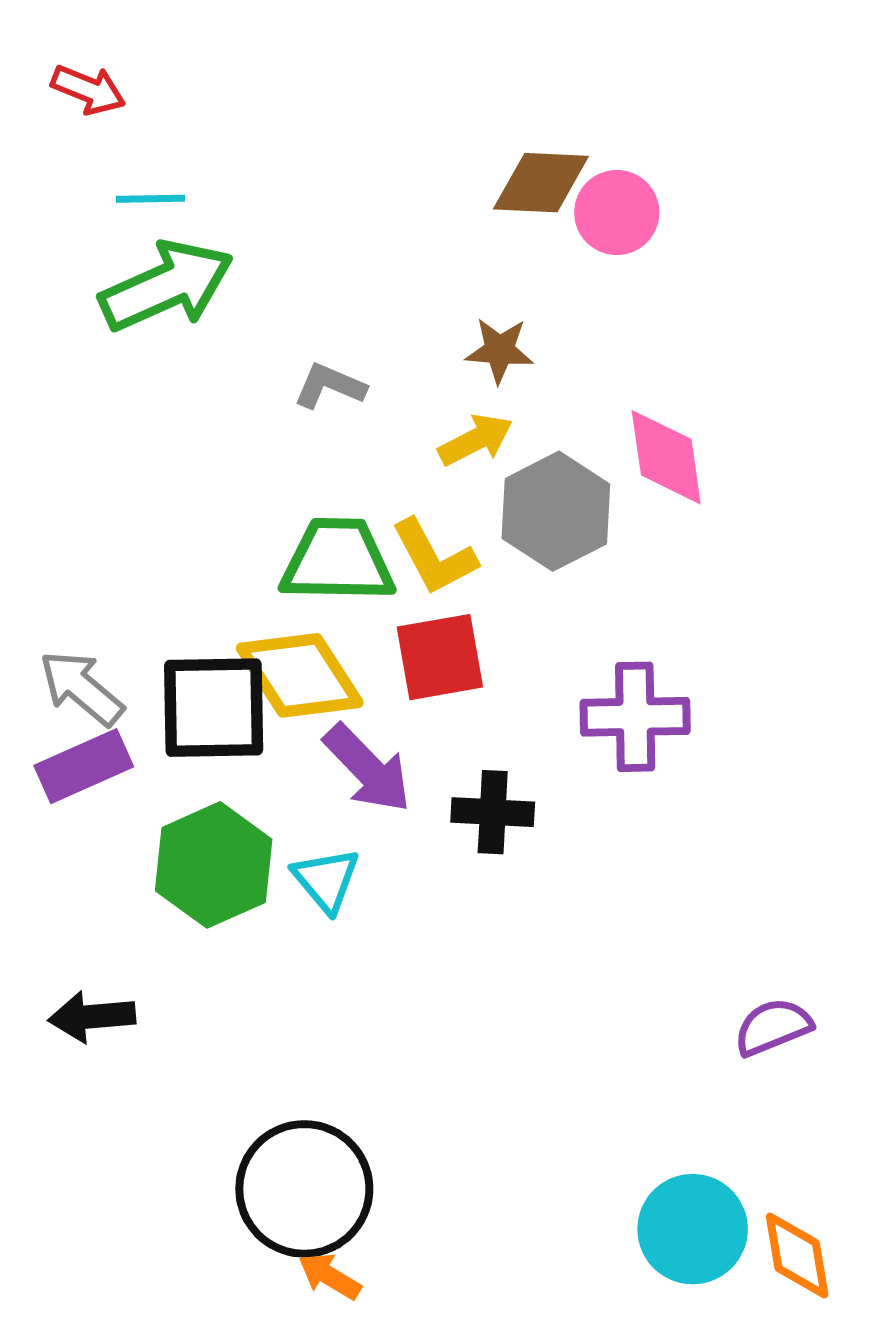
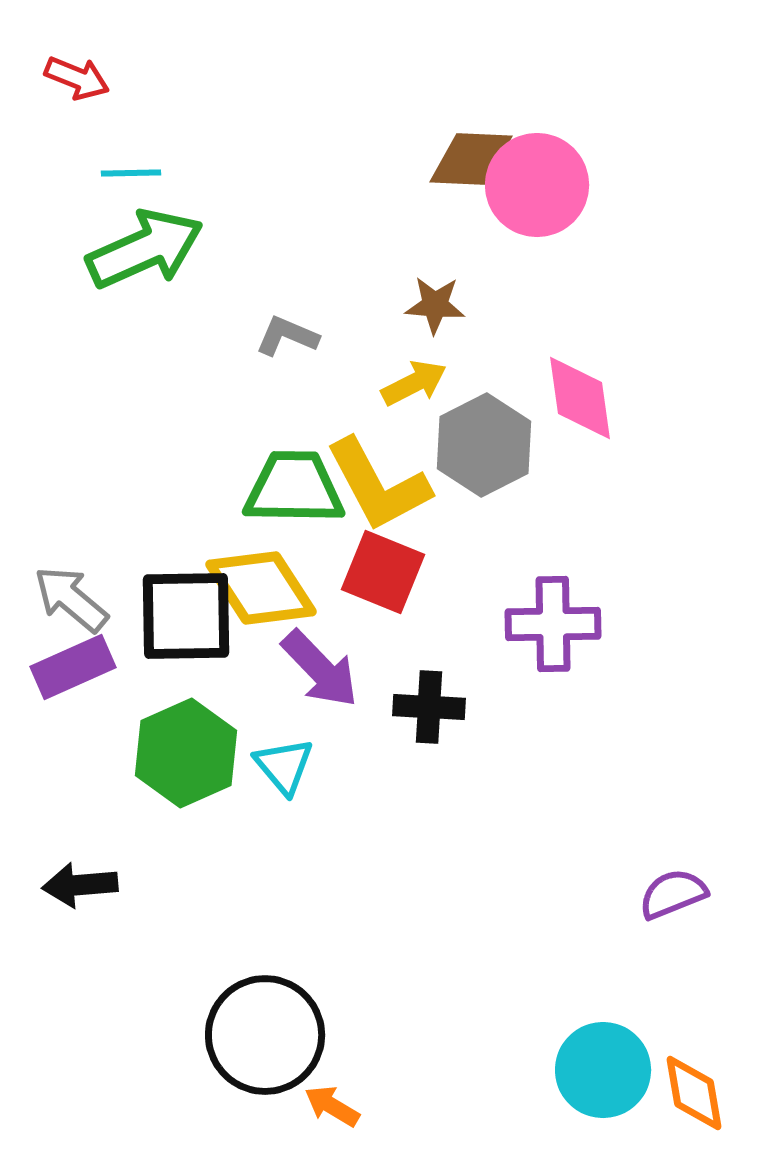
pink circle: (617, 213) -> (537, 185), size x1.4
yellow L-shape: (434, 557) -> (378, 485), size x1.4
red square: (440, 657) -> (383, 572), turned 32
orange arrow: (330, 1276) -> (332, 1106), moved

